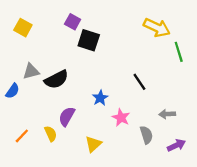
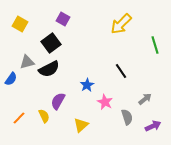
yellow arrow: (157, 28) -> (121, 24), moved, turned 110
black square: (89, 40) -> (51, 43), moved, turned 36
gray arrow: (167, 114) -> (145, 99), turned 144

